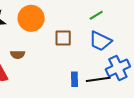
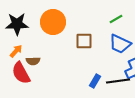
brown semicircle: (18, 54) -> (33, 61), moved
blue rectangle: (74, 79) -> (95, 81), turned 32

